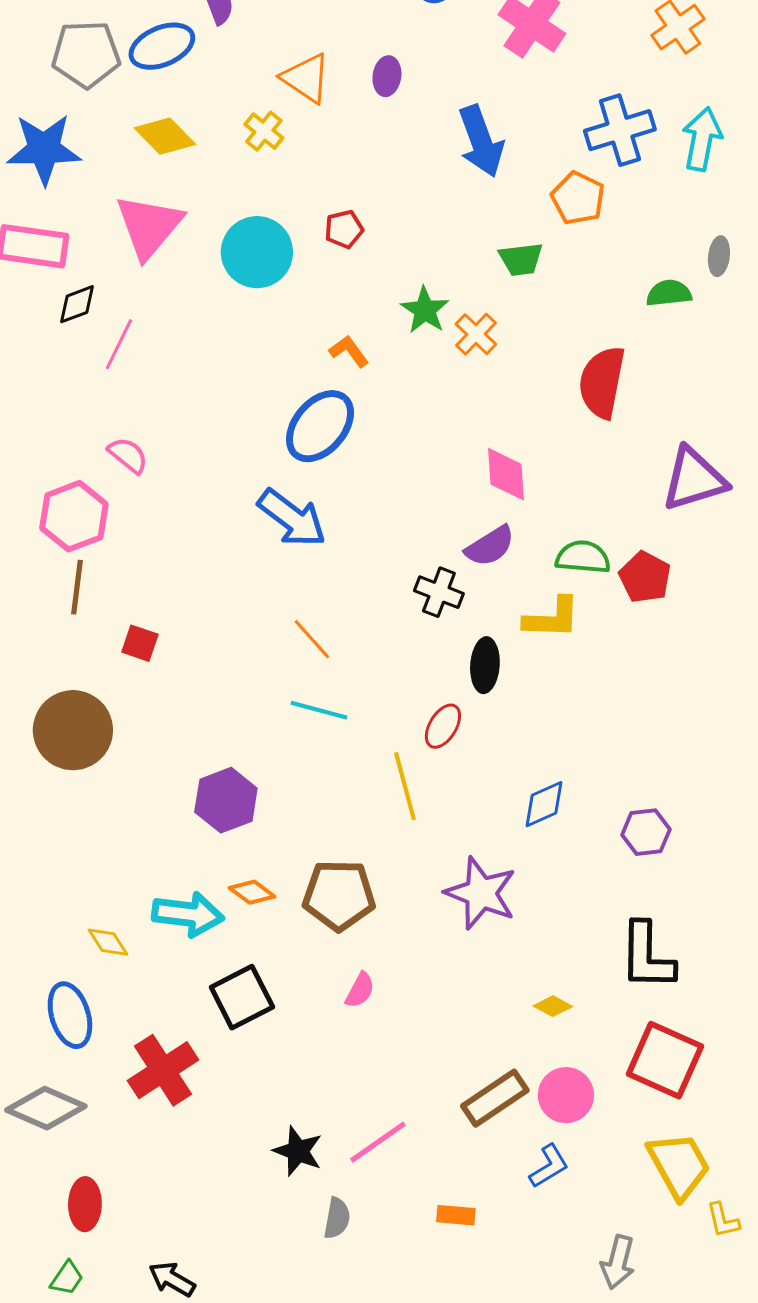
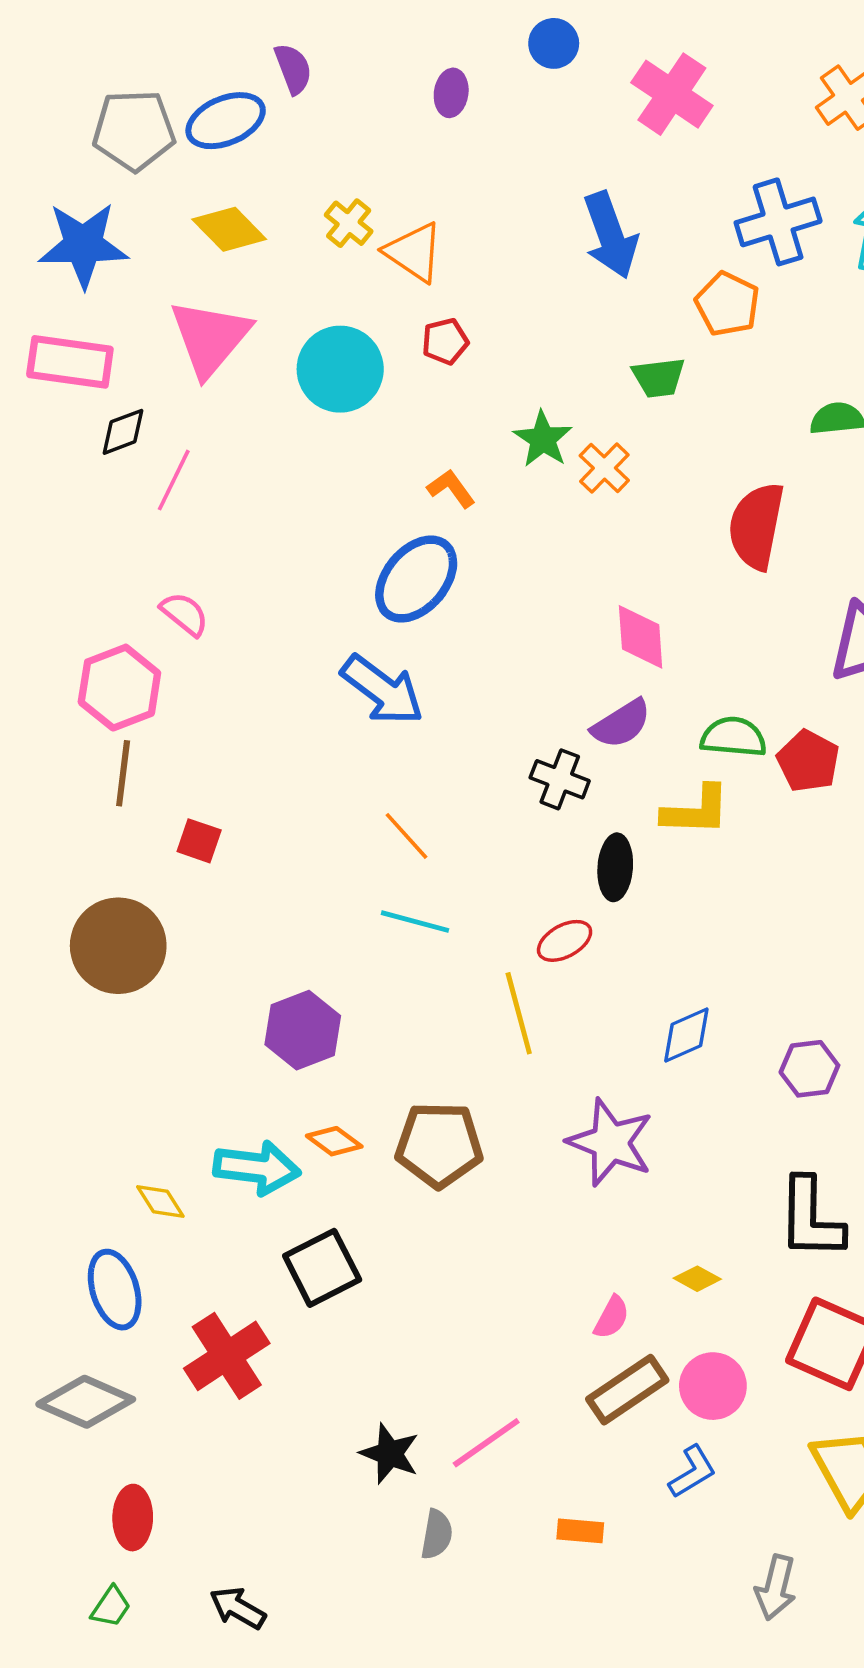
purple ellipse: (387, 76) -> (451, 93), moved
orange triangle: (306, 78) -> (414, 252), moved
red ellipse: (443, 726) -> (565, 941), turned 30
pink semicircle: (360, 990) -> (612, 1317), moved

